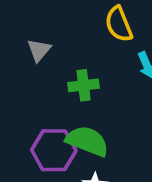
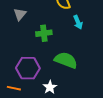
green semicircle: (87, 141) -> (66, 60), moved

